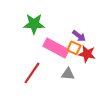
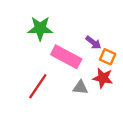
orange square: (74, 48) -> (108, 57), moved
red star: (87, 54) -> (103, 78), moved

